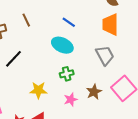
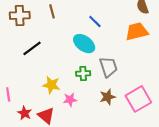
orange trapezoid: (110, 24) -> (137, 32), turned 65
gray trapezoid: (105, 55) -> (108, 67), moved
pink star: (71, 100) -> (70, 100), moved

